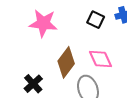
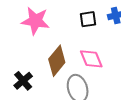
black square: (96, 20) -> (88, 19), turned -36

